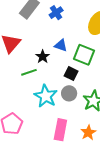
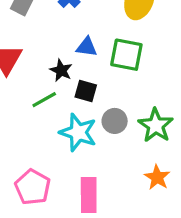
black square: (71, 73) -> (86, 91), moved
pink rectangle: (60, 130) -> (89, 195), moved

